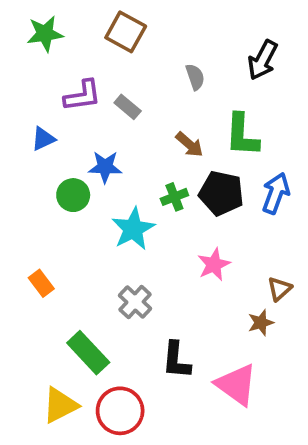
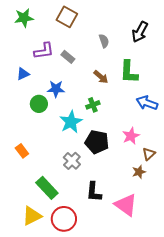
black pentagon: (221, 193) -> (97, 142), moved
blue arrow: (276, 193) -> (147, 103), turned -90
pink star: (214, 264) -> (131, 136), moved

